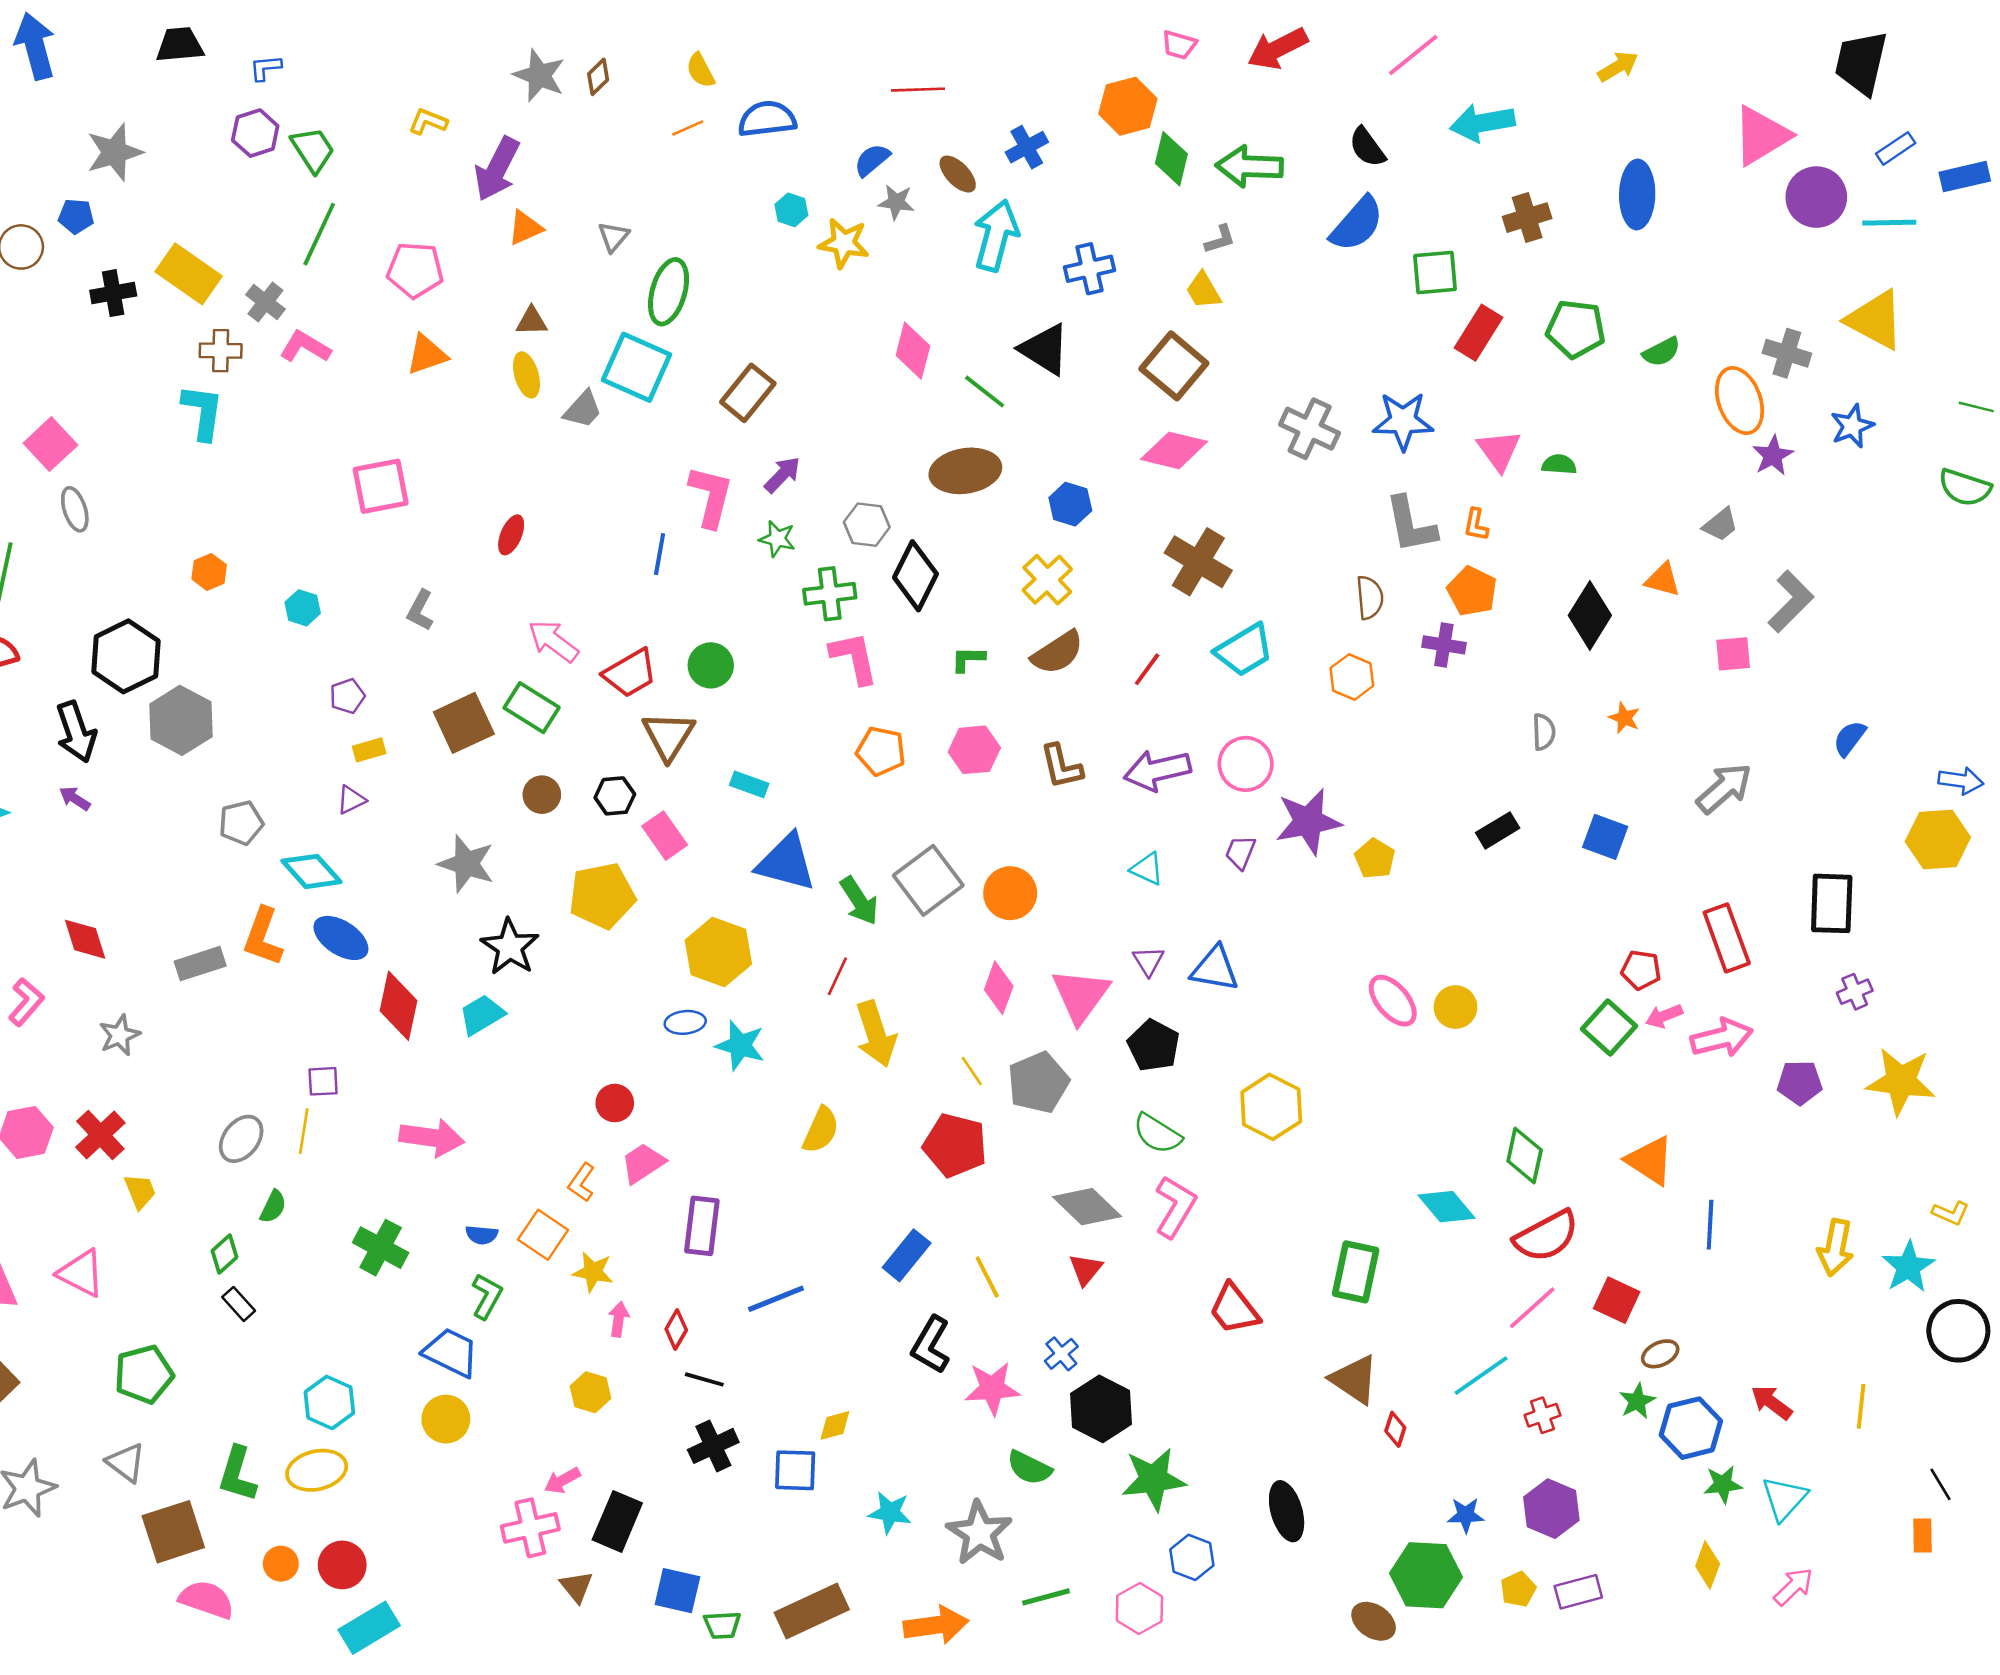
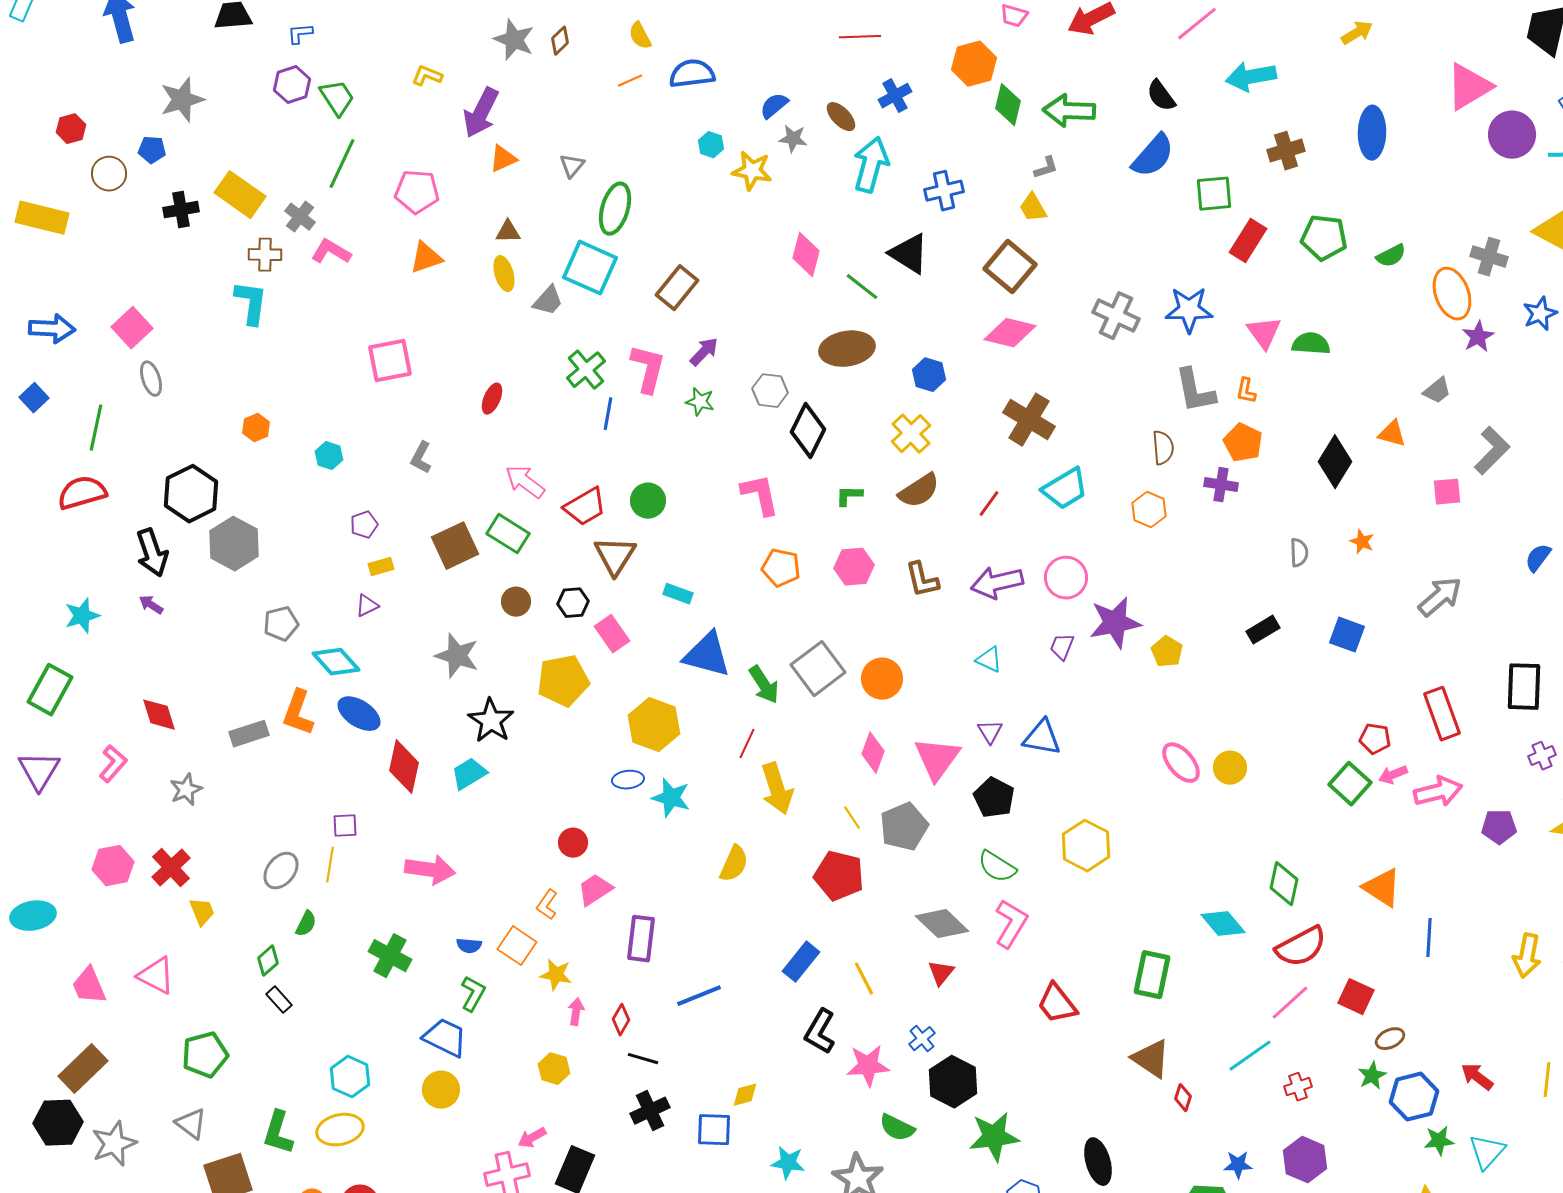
red line: (918, 90) -> (860, 37), moved
green semicircle: (1559, 464) -> (1311, 344), size x1.4
green cross: (830, 594) -> (586, 370), moved, turned -33

